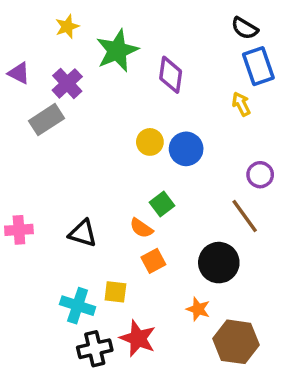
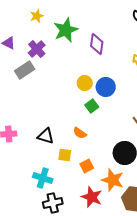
green square: (162, 204) -> (92, 106), moved
orange square: (153, 261) -> (87, 166), moved
yellow square: (115, 292) -> (65, 155), moved
orange star: (198, 309) -> (113, 180), size x1.6
red star: (138, 338) -> (92, 197), moved

